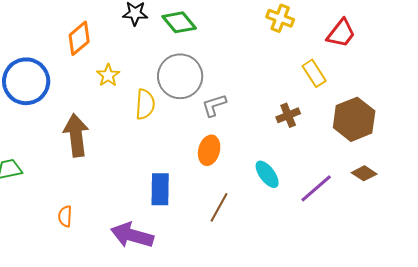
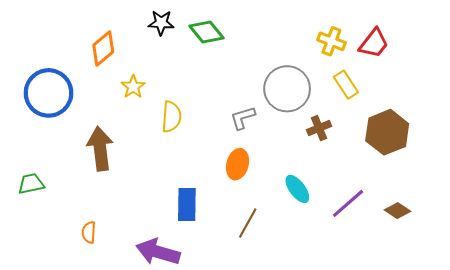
yellow cross: (280, 18) -> (331, 41), moved
gray circle: (180, 76) -> (287, 89), moved
brown diamond: (364, 173) -> (398, 211), moved

